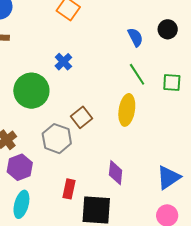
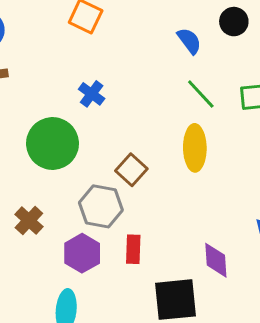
purple hexagon: (20, 167) -> (82, 253), moved
purple diamond: (116, 173) -> (216, 260), moved
red rectangle: (69, 189) -> (133, 249), moved

